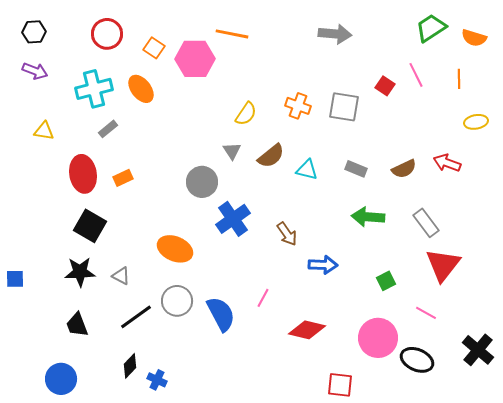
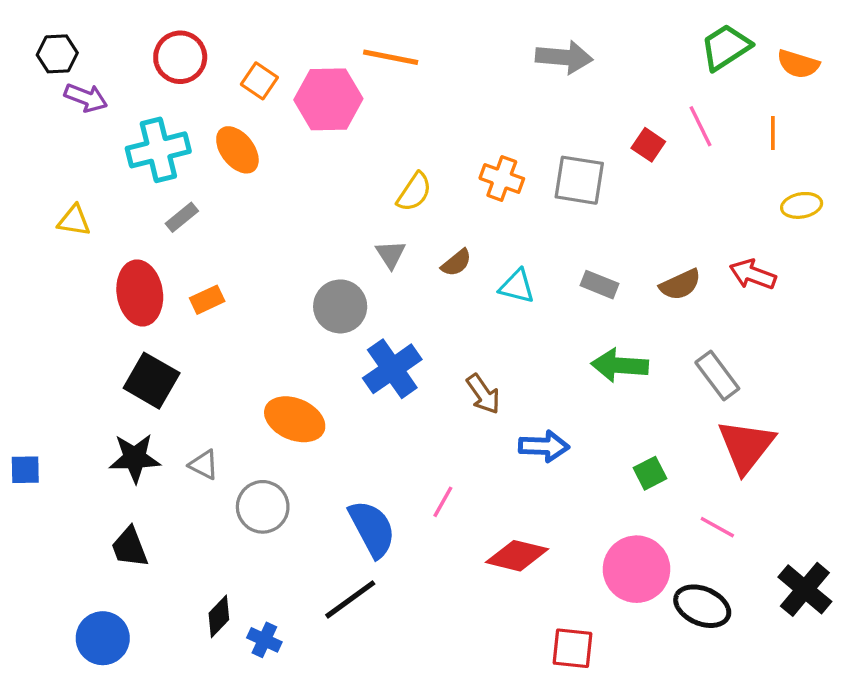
purple arrow: (35, 71) -> (86, 98), moved
brown semicircle: (271, 156) -> (456, 263), size x0.7
gray circle: (177, 301) -> (263, 507), moved
black line: (136, 317) -> (350, 599), moved

